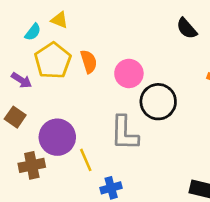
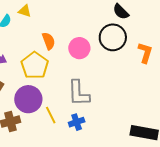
yellow pentagon: (53, 61) -> (35, 65), moved
black circle: (158, 102) -> (113, 37), moved
blue cross: (111, 188) -> (77, 122), moved

